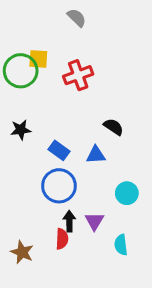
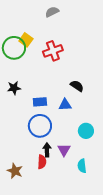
gray semicircle: (77, 18) -> (52, 12), turned -72
yellow square: (38, 59) -> (26, 40), turned 32
blue rectangle: (59, 150) -> (40, 102), turned -40

